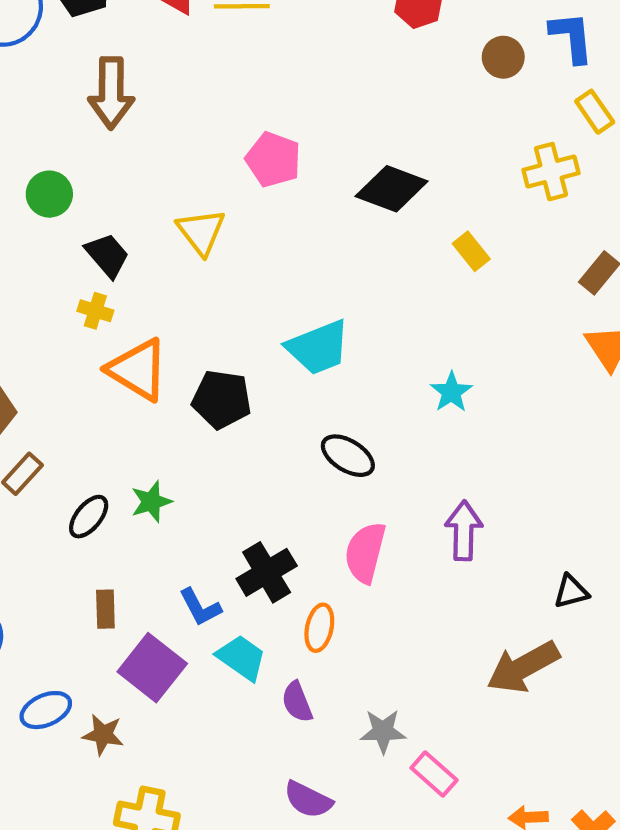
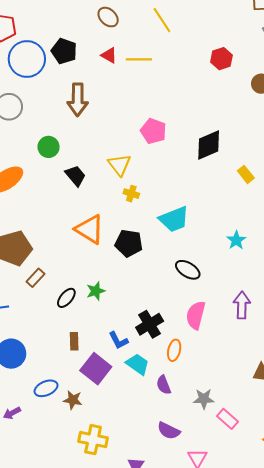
black diamond: (392, 189) -> (209, 145), turned -44
yellow cross: (95, 311) -> (131, 194), moved

